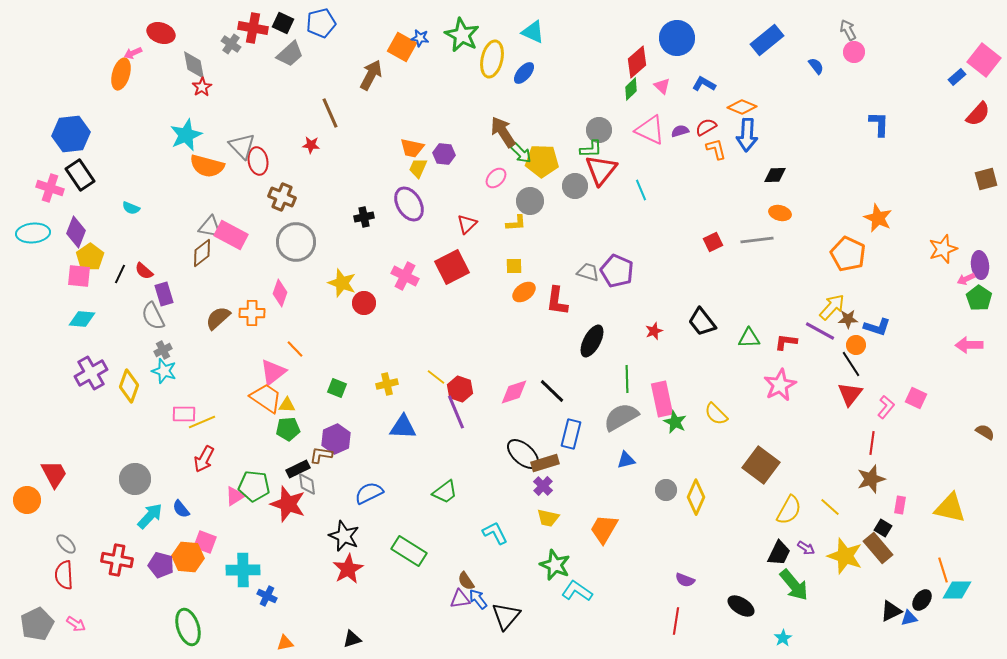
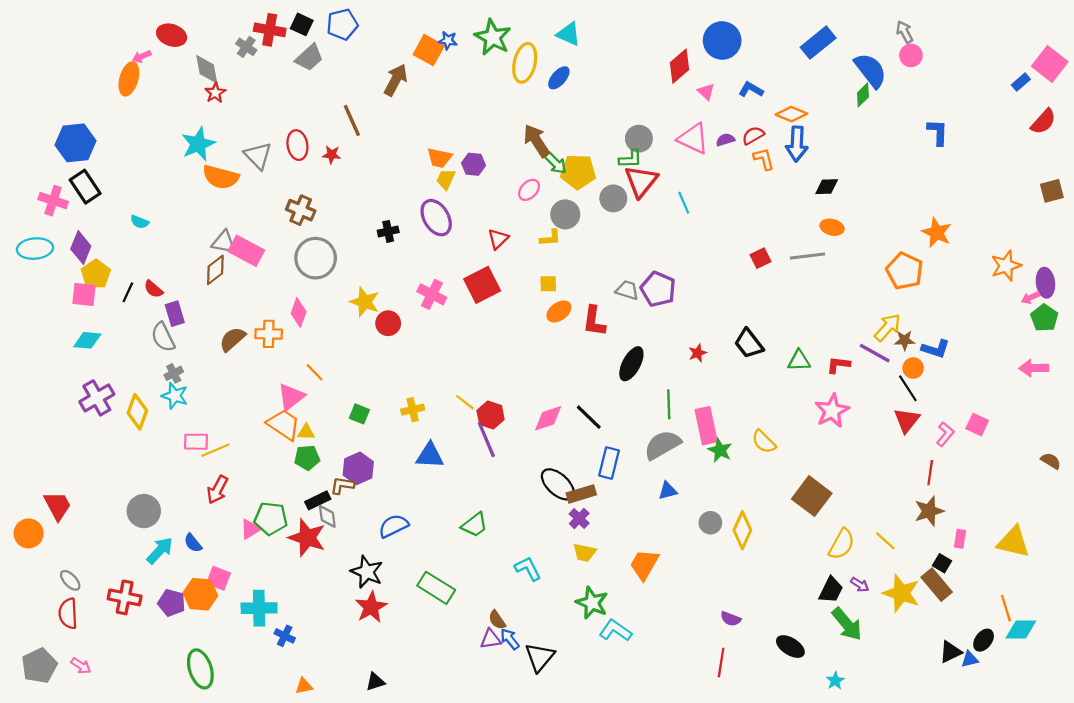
blue semicircle: (816, 66) -> (870, 70), size x2.0
green diamond: (631, 89) -> (863, 95), moved
red ellipse: (258, 161) -> (297, 145), moved

